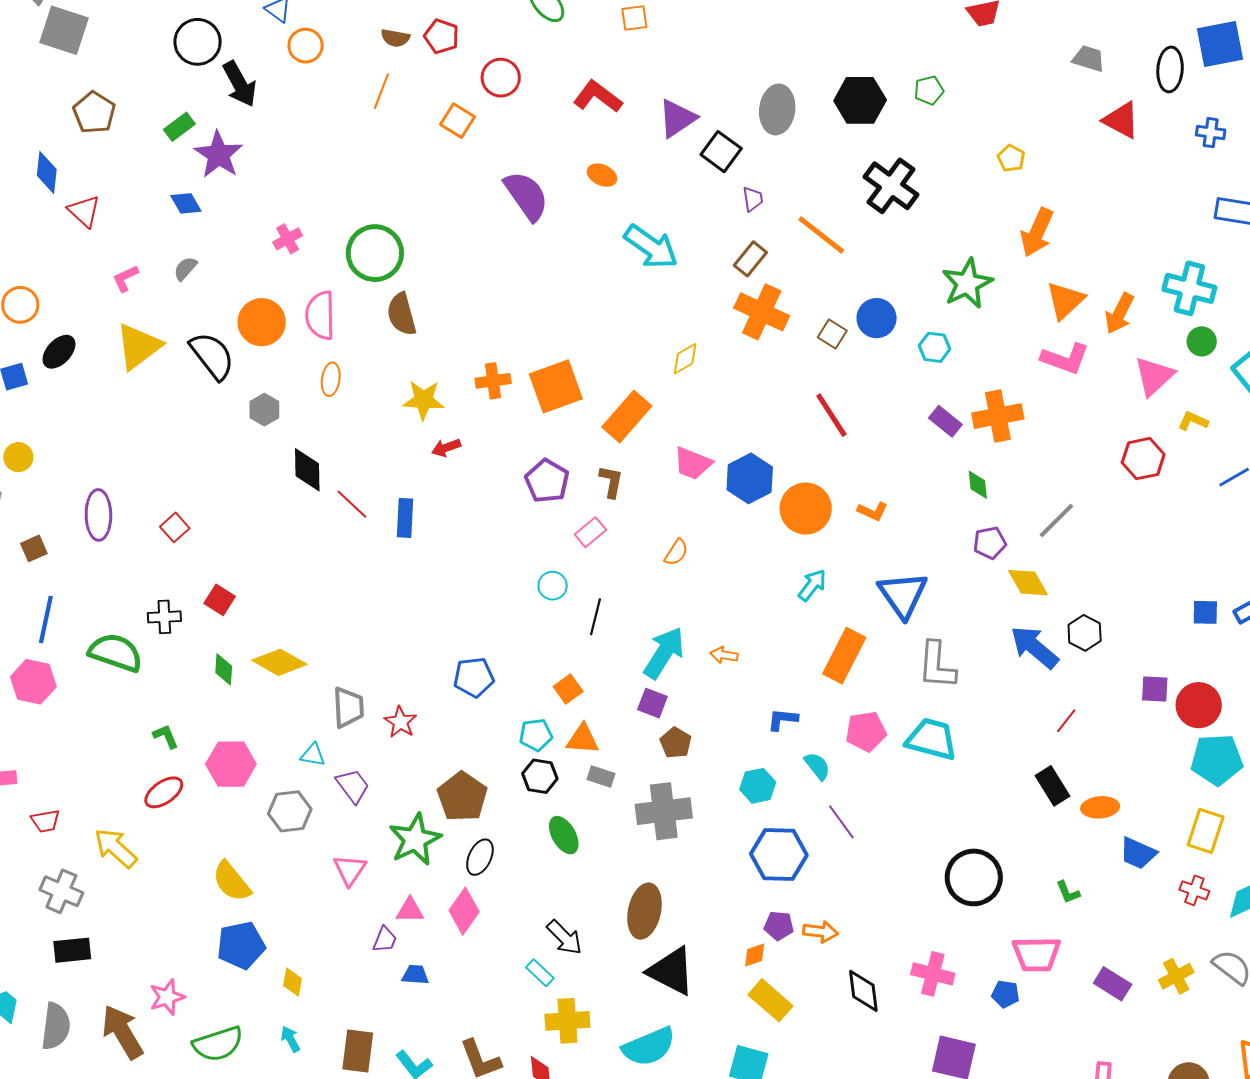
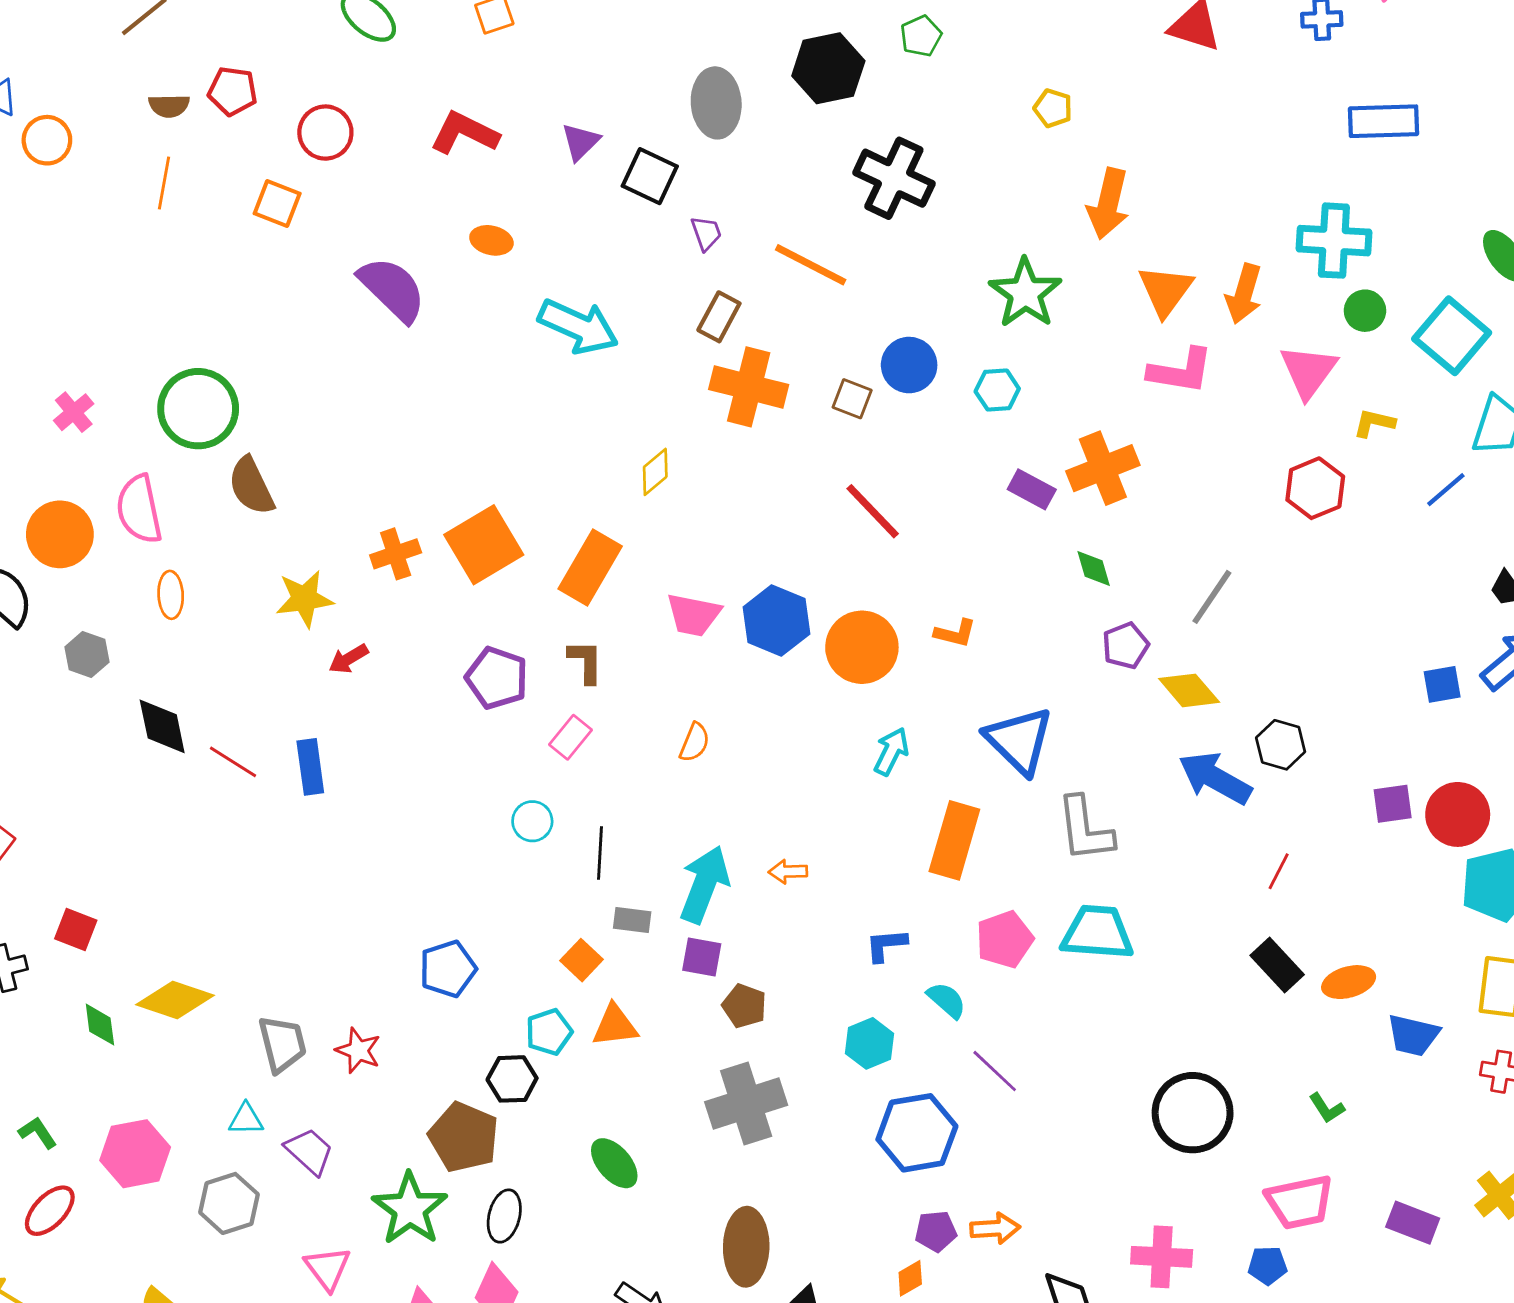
purple triangle: (677, 118) -> (580, 142), size x0.7
black hexagon: (540, 776) -> (512, 1079), moved
gray rectangle: (601, 777) -> (632, 920), moved

